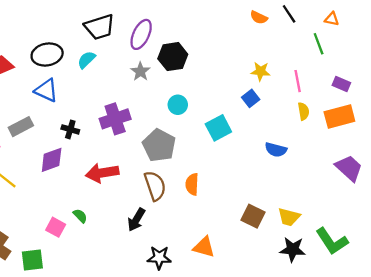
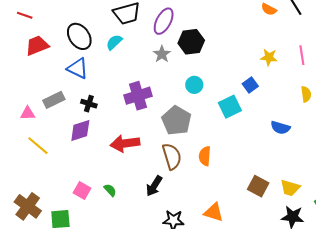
black ellipse: (47, 54) -> (79, 36), turned 64
pink line: (298, 81) -> (302, 55), moved
blue square: (251, 98) -> (250, 85), moved
black cross: (70, 129) -> (89, 104), moved
green semicircle: (80, 216) -> (110, 190), moved

